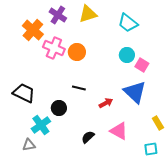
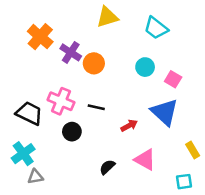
purple cross: (58, 15) -> (71, 52), moved
pink cross: (54, 48) -> (61, 101), moved
cyan circle: (127, 55) -> (145, 67), moved
cyan cross: (41, 125) -> (23, 154), moved

